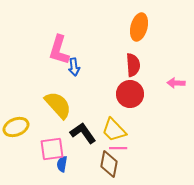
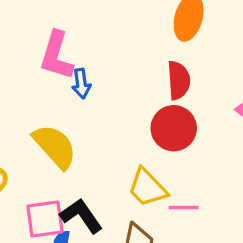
black L-shape: (83, 133) -> (81, 216), moved
pink line: (118, 148) -> (184, 207), moved

